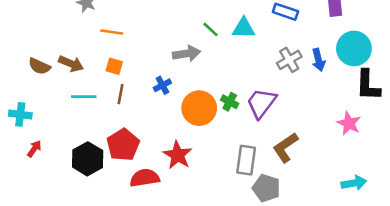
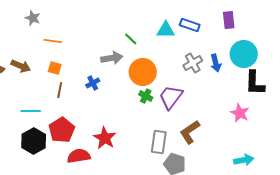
cyan triangle: (244, 28) -> (166, 30), moved
cyan line: (84, 97) -> (31, 111), moved
orange circle: (199, 108) -> (143, 72), moved

